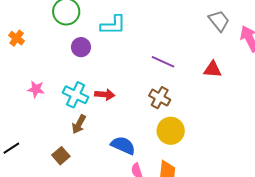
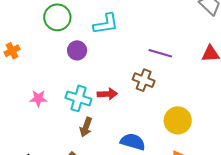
orange cross: (17, 38) -> (12, 51), turned 35
brown cross: (160, 98) -> (144, 80), moved

